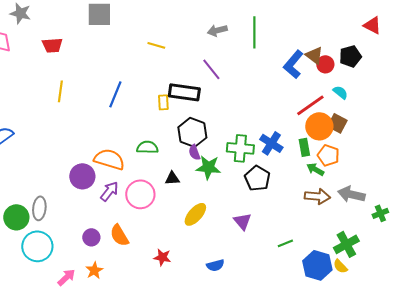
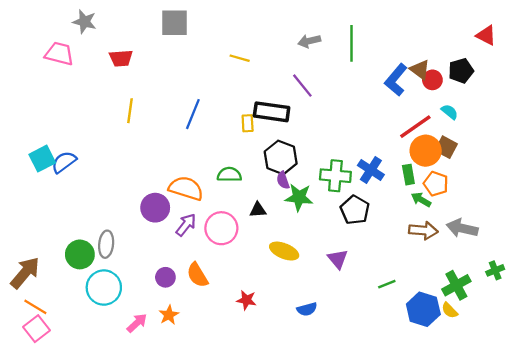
green cross: (380, 213) -> (495, 270), moved
yellow ellipse: (195, 214) -> (284, 251), turned 70

